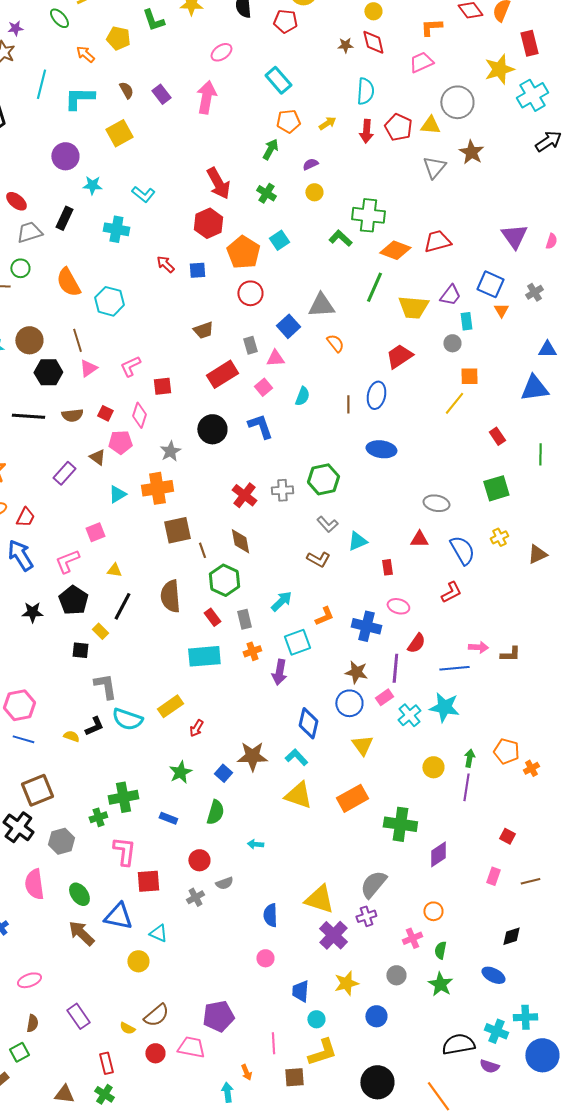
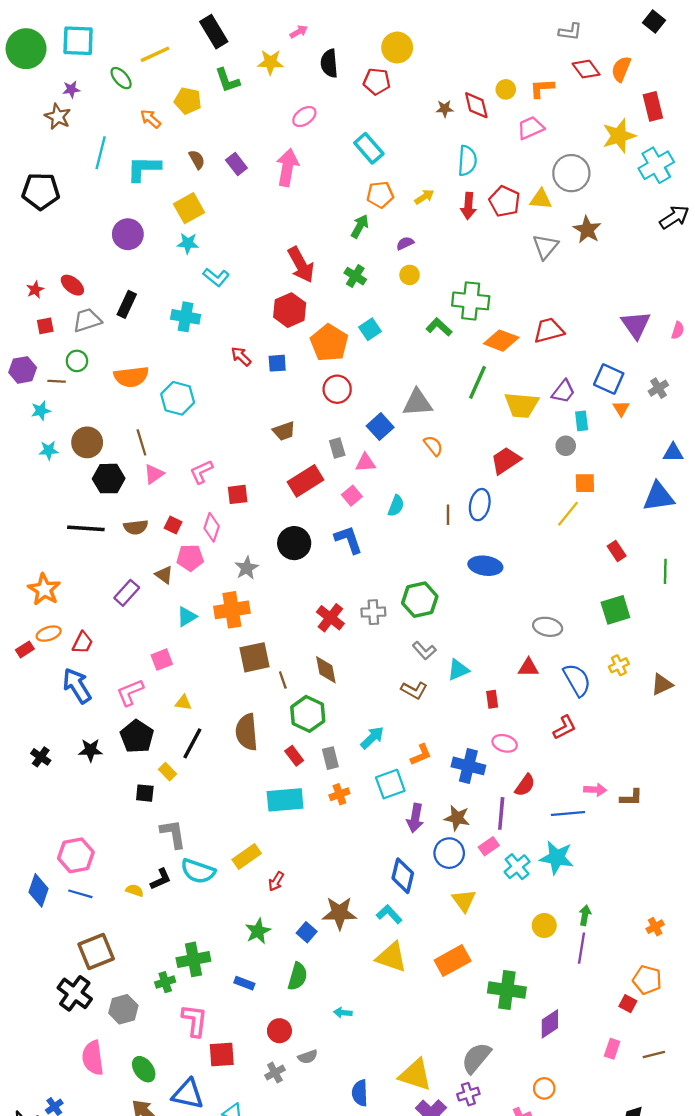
yellow circle: (373, 11) -> (506, 89), moved
cyan star: (92, 185) -> (188, 243), moved
orange semicircle: (68, 282) -> (131, 377), turned -68
purple arrow: (279, 672) -> (415, 818), moved
orange pentagon: (506, 751) -> (647, 980), moved

